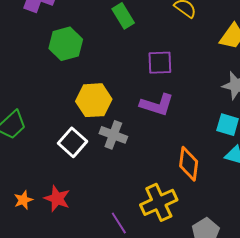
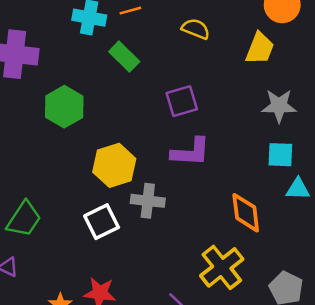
white square: (73, 142) -> (102, 222), turned 36

